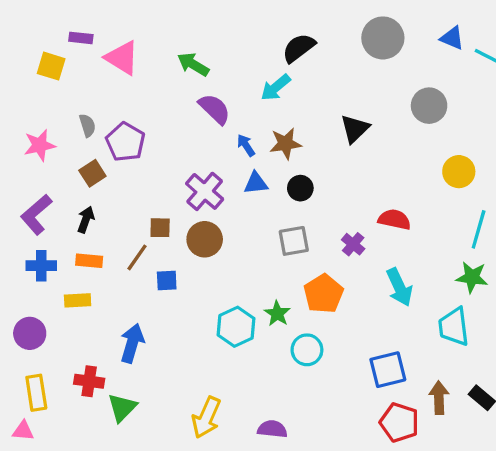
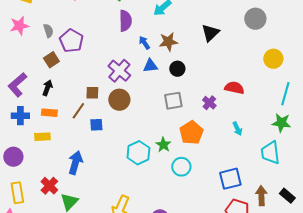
purple semicircle: (215, 109) -> (125, 21), turned 45
pink star: (40, 145) -> (19, 26), moved
cyan arrow: (399, 287) -> (237, 129), size x0.6
red cross: (89, 381) -> (49, 186), turned 36

